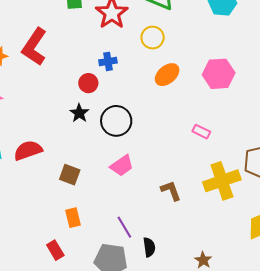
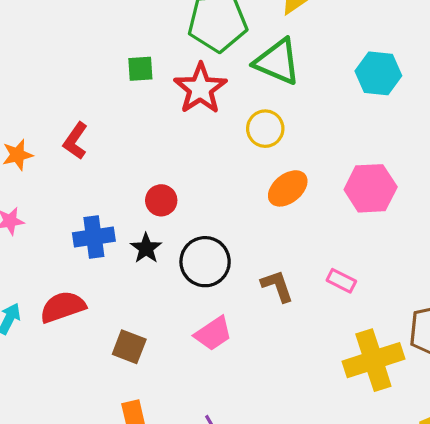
red L-shape: (34, 47) -> (75, 141), size x0.6
blue cross: (108, 61) -> (94, 237), moved, size x1.4
brown L-shape: (171, 191) -> (277, 286), moved

